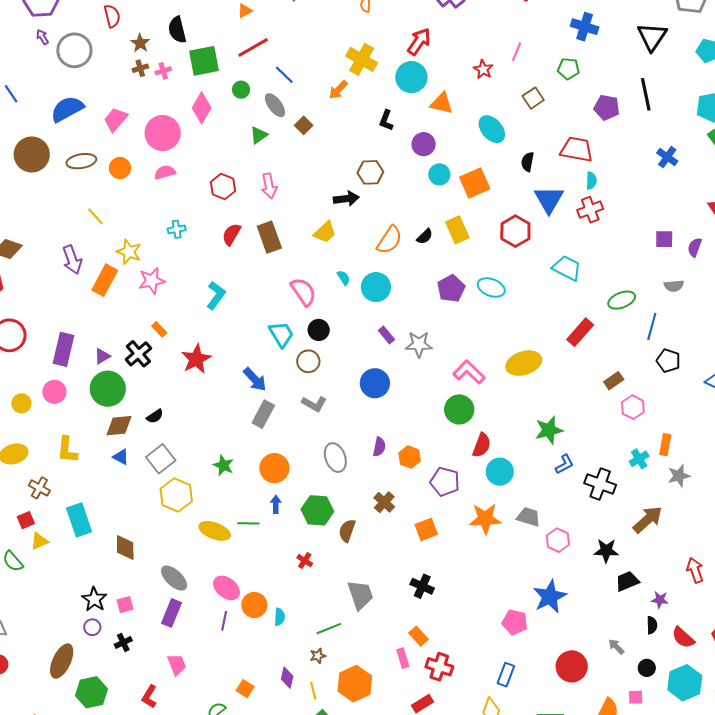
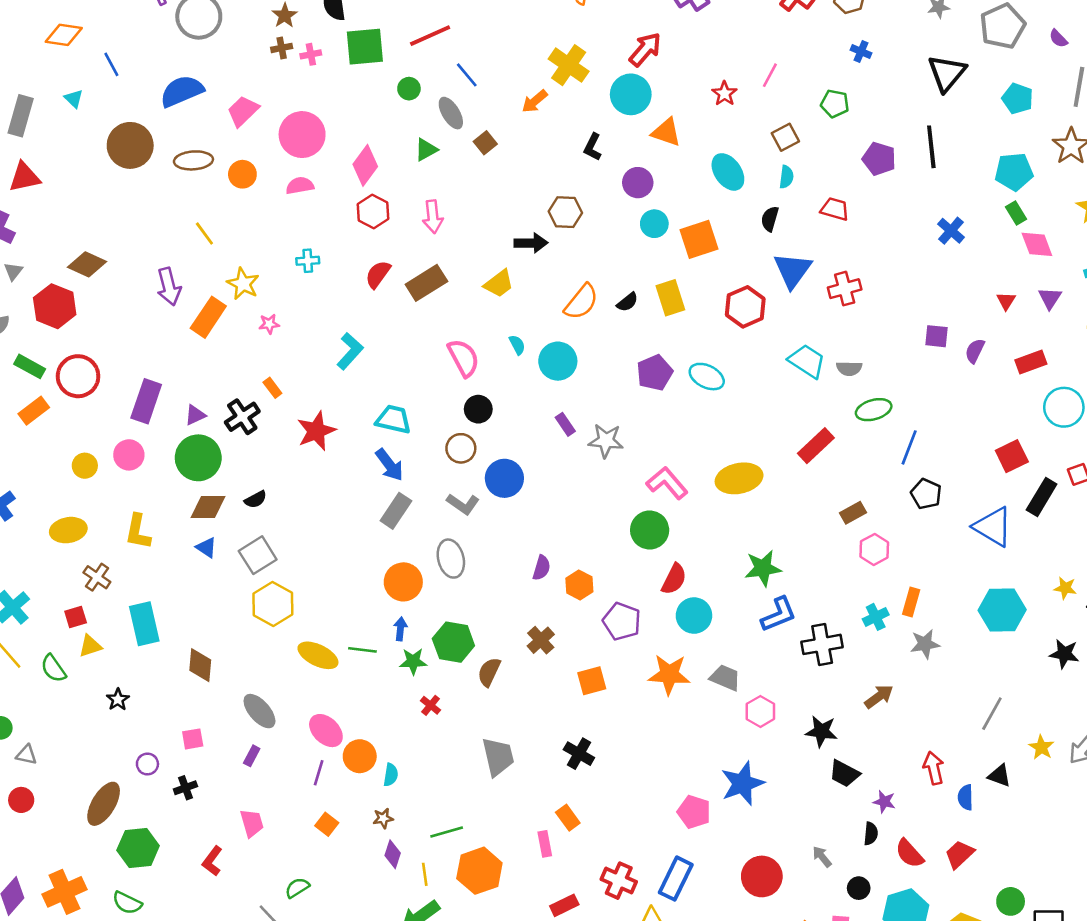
blue cross: (585, 27) -> (861, 52), size x0.6
pink diamond: (202, 108) -> (365, 165), moved
red trapezoid: (577, 149) -> (835, 209), size x0.7
cyan semicircle: (591, 181) -> (786, 177), moved
brown rectangle: (269, 237) -> (426, 283), turned 72
pink star: (152, 281) -> (269, 324), size x0.6
gray semicircle: (674, 286) -> (849, 368), moved
cyan trapezoid: (281, 334) -> (393, 419), moved, turned -52
blue circle: (375, 383) -> (504, 478), moved
gray ellipse: (335, 458) -> (451, 559), moved
blue L-shape: (564, 464) -> (779, 614), size x1.4
green star: (223, 465) -> (413, 661), moved, turned -30
black cross: (600, 484) -> (822, 644), turned -36
brown arrow: (648, 520) -> (879, 697), size x0.7
black trapezoid: (627, 581) -> (844, 774), turned -135
black star: (94, 599) -> (118, 699), moved, size x0.7
purple rectangle: (172, 613) -> (252, 756), size x0.6
green line: (329, 629) -> (447, 832), moved
brown star: (318, 656) -> (383, 818), moved
red cross: (439, 667) -> (619, 881), moved
blue rectangle: (506, 675) -> (676, 879), size x1.4
orange square: (245, 689) -> (327, 824), moved

